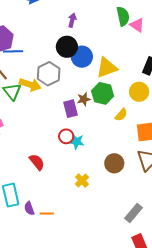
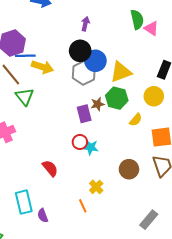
gray hexagon: (49, 74) -> (84, 73), moved
yellow arrow: (30, 85) -> (42, 67), moved
orange line: (47, 214) -> (83, 206), moved, turned 64

